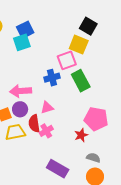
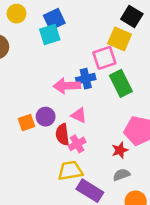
pink arrow: (21, 91) -> (67, 86), moved
pink triangle: (47, 108) -> (79, 115), turned 40
yellow trapezoid: (15, 132) -> (70, 171), moved
gray semicircle: (93, 158) -> (121, 175), moved, turned -40

